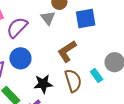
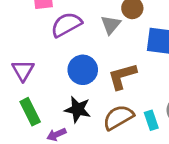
blue circle: (20, 58) -> (83, 70), moved
brown semicircle: (73, 81) -> (118, 117), turned -120

